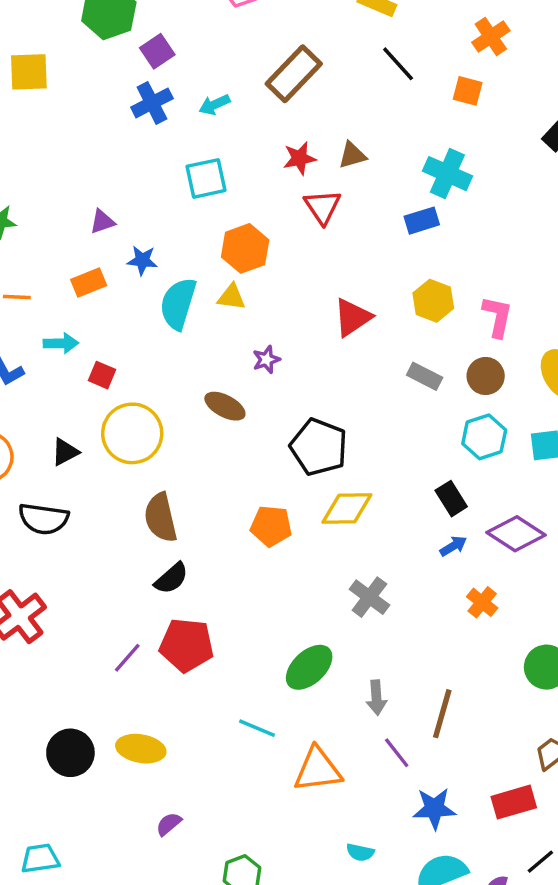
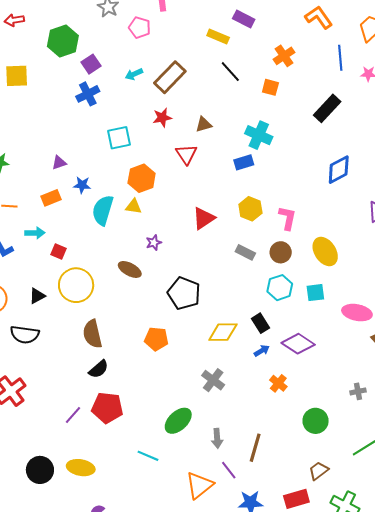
cyan arrow: (214, 105) -> (134, 74), moved
red star: (299, 158) -> (162, 118), moved
yellow diamond: (347, 509) -> (223, 332), moved
orange triangle: (318, 770) -> (199, 485), moved, turned -32

